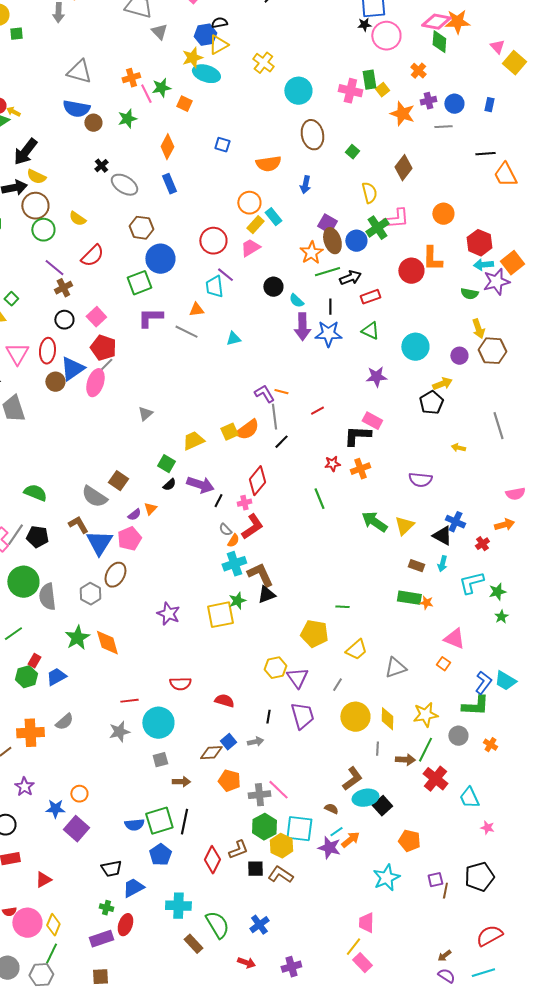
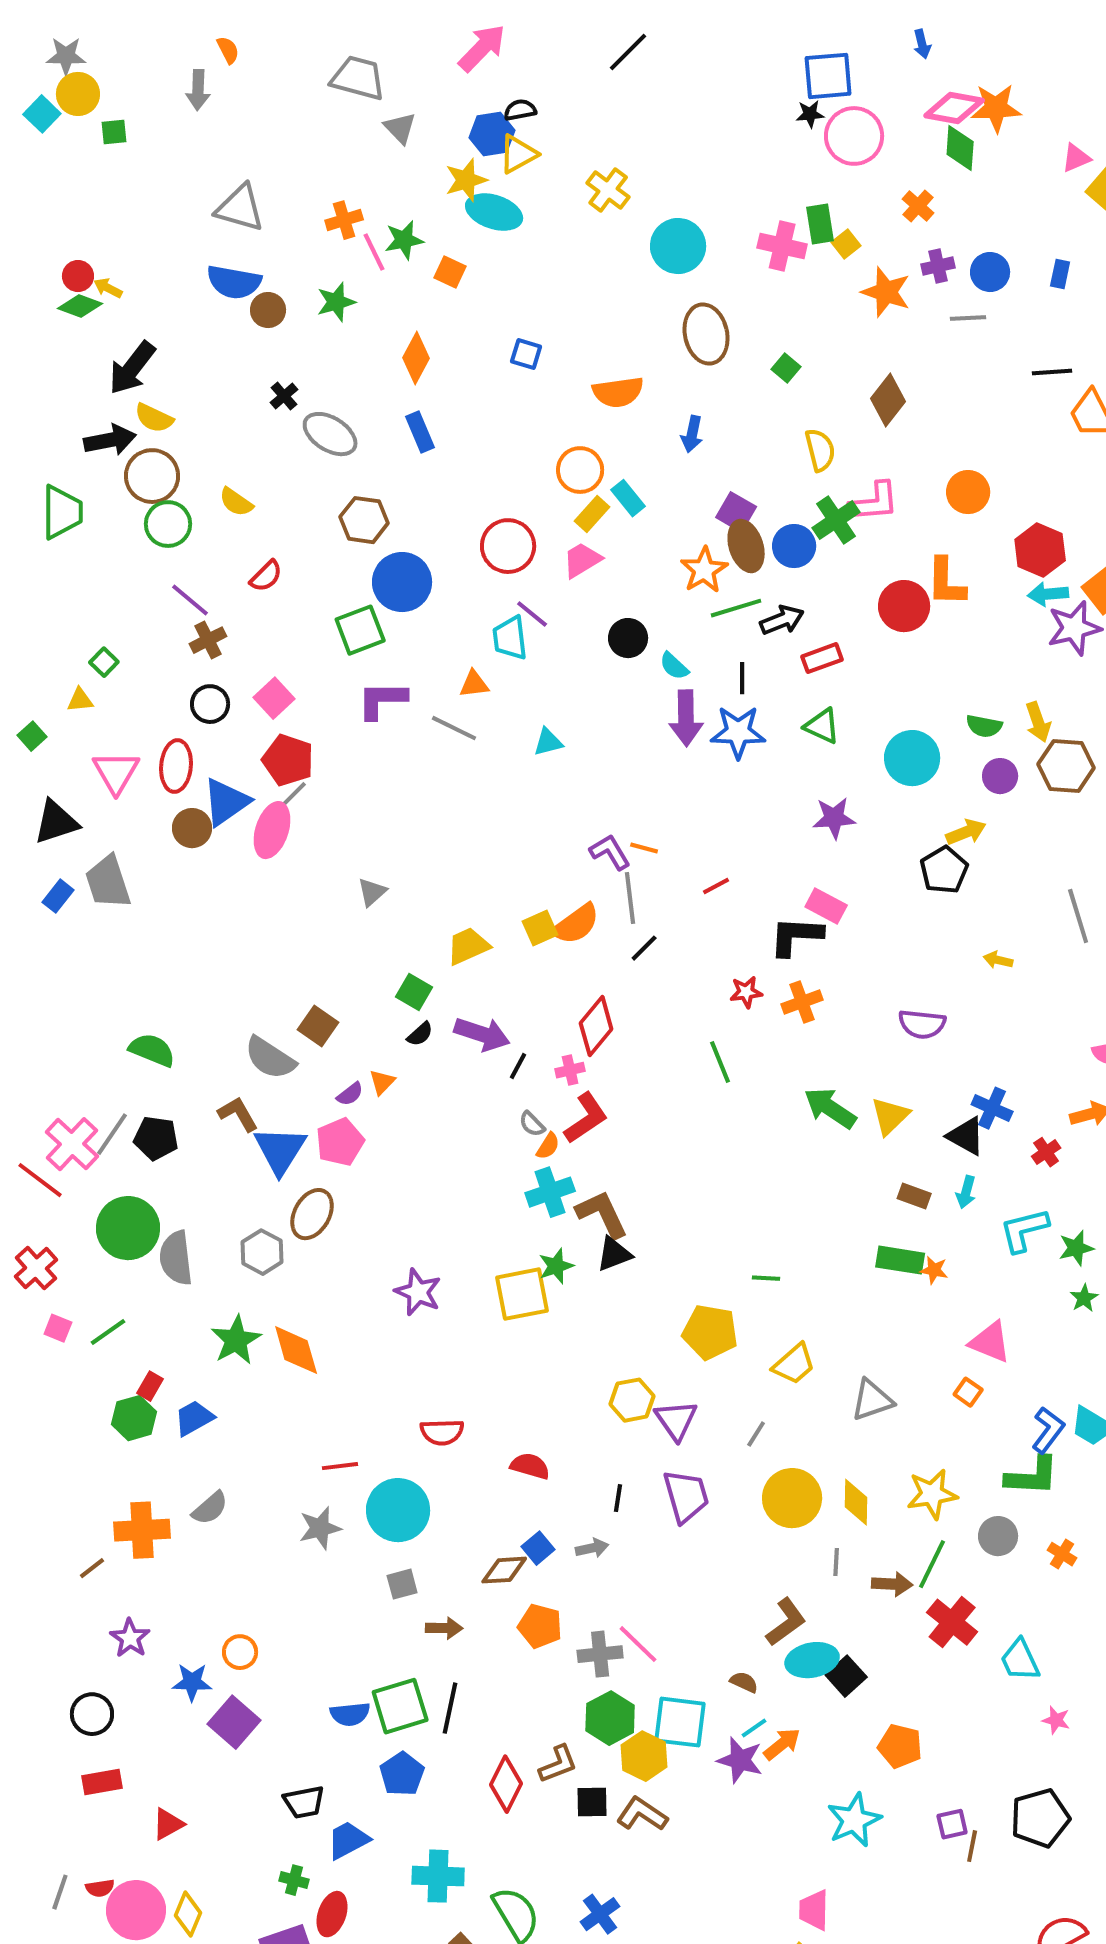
pink triangle: (497, 47) -> (1076, 158), turned 49
red semicircle: (92, 256) -> (266, 576), size x0.7
green semicircle: (469, 294) -> (984, 726), moved

